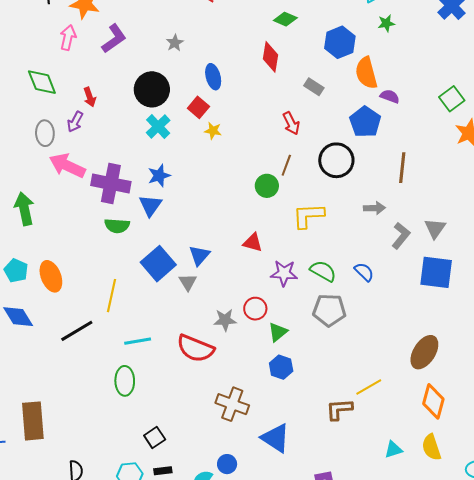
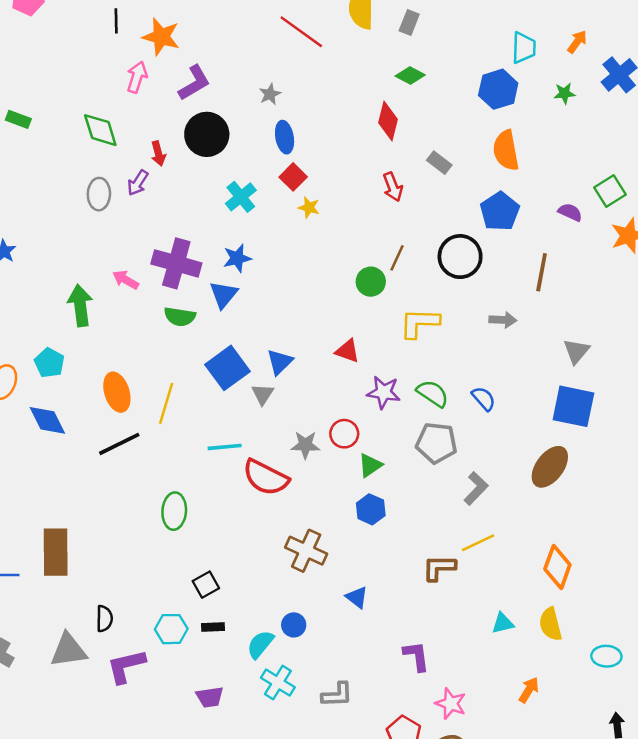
green star: (386, 23) -> (564, 93), moved
blue hexagon: (340, 42) -> (498, 89), moved
blue ellipse: (213, 77) -> (285, 137), moved
black circle: (152, 89) -> (207, 134), moved
purple semicircle: (390, 96) -> (570, 212), moved
red arrow: (291, 123) -> (393, 187), moved
pink arrow: (67, 166) -> (126, 280), moved, size x0.6
green arrow: (24, 209) -> (80, 305), moved
gray L-shape: (401, 236) -> (476, 488), moved
orange ellipse: (51, 276) -> (117, 392), moved
cyan line: (138, 341) -> (225, 447), moved
brown ellipse: (424, 352) -> (550, 467), moved
blue triangle: (276, 438) -> (357, 597), size x0.6

